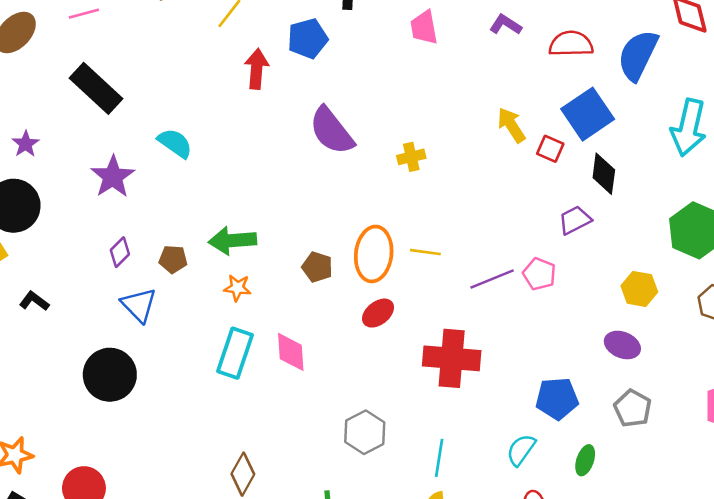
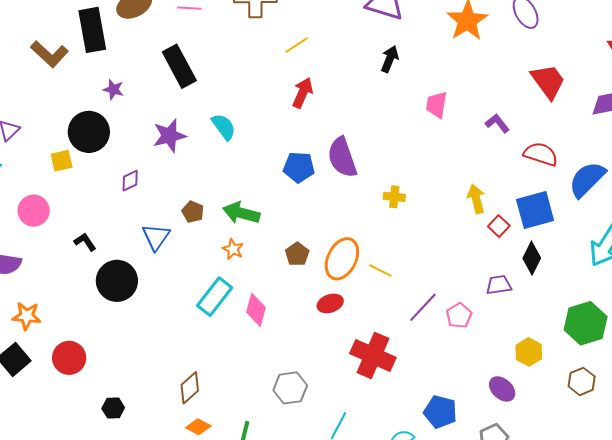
blue pentagon: (308, 38) -> (299, 167), moved
purple star: (26, 144) -> (113, 89), turned 30
purple diamond: (120, 252) -> (130, 181), moved
purple line: (492, 279) -> (423, 307), turned -44
black L-shape: (34, 301) -> (85, 242), moved

